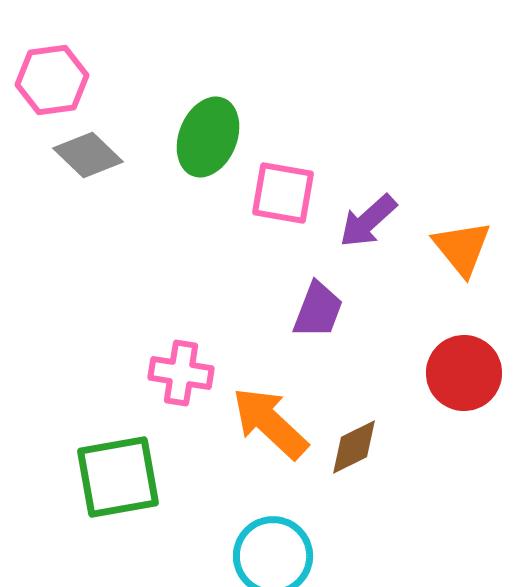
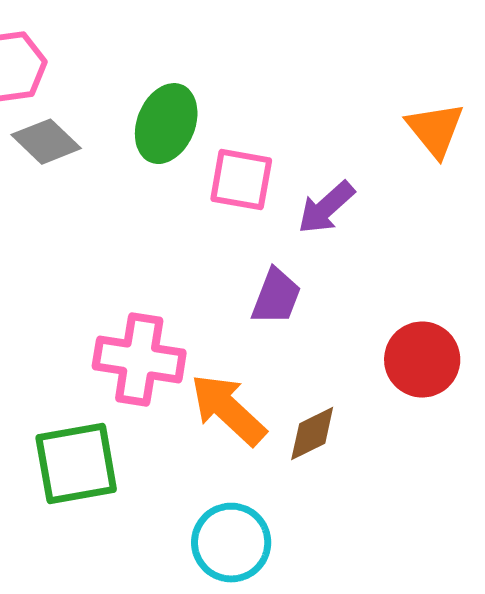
orange triangle: (462, 248) -> (435, 130), moved
pink cross: (181, 373) -> (139, 360), size x1.4

